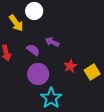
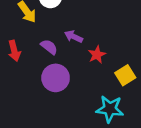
red star: (70, 66) -> (97, 55), moved
cyan star: (51, 98) -> (110, 109), moved, turned -30

